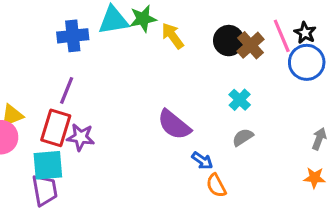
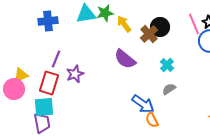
blue cross: (73, 36) -> (48, 21), moved
brown cross: (251, 45) -> (149, 34), moved
purple semicircle: (174, 125) -> (125, 59), moved
purple star: (81, 137) -> (75, 74), moved, turned -30
blue arrow: (202, 161) -> (143, 104), size x1.6

